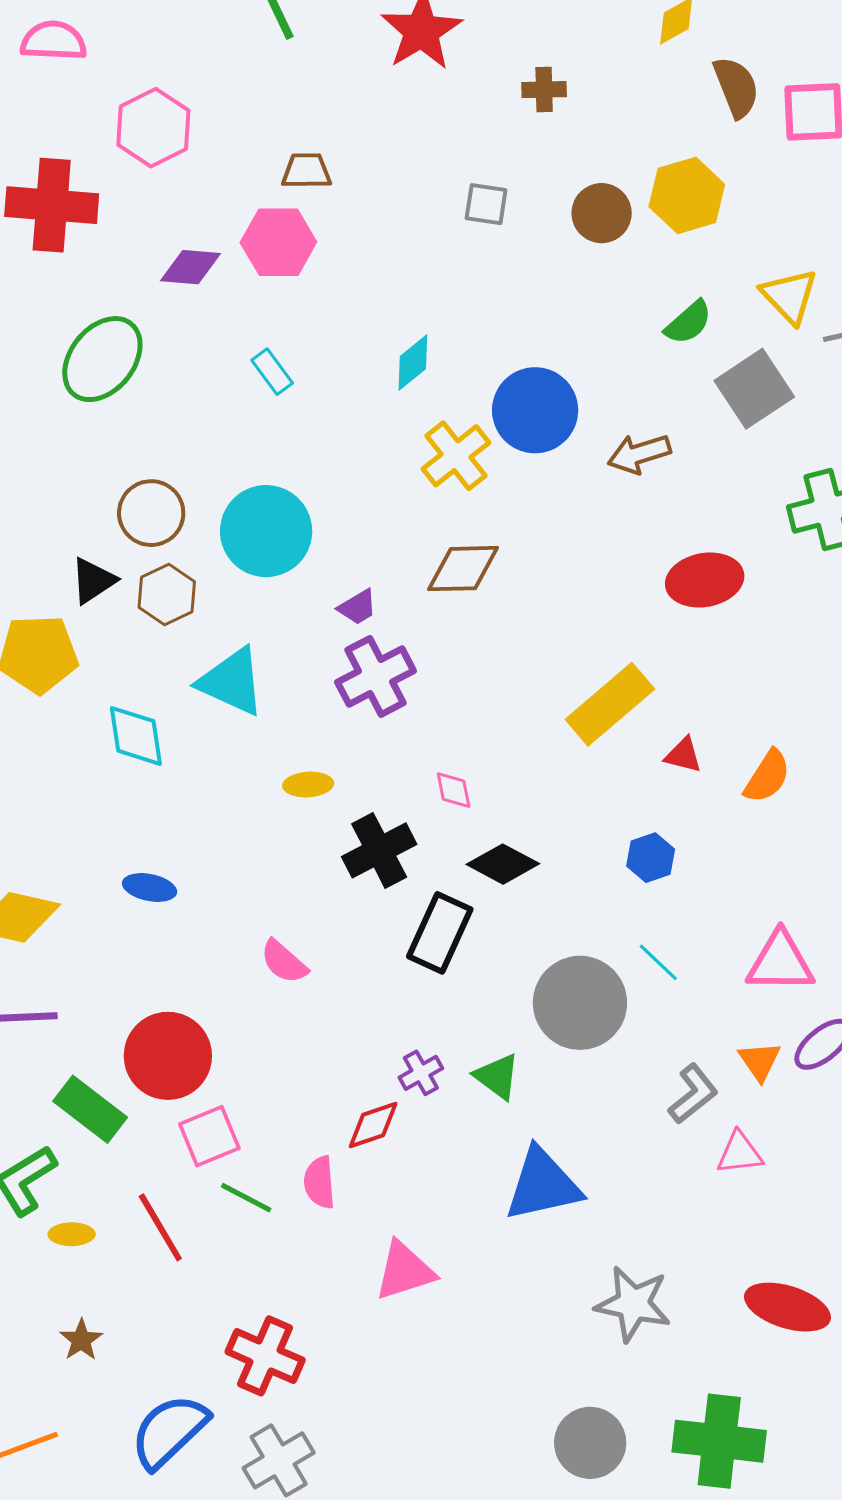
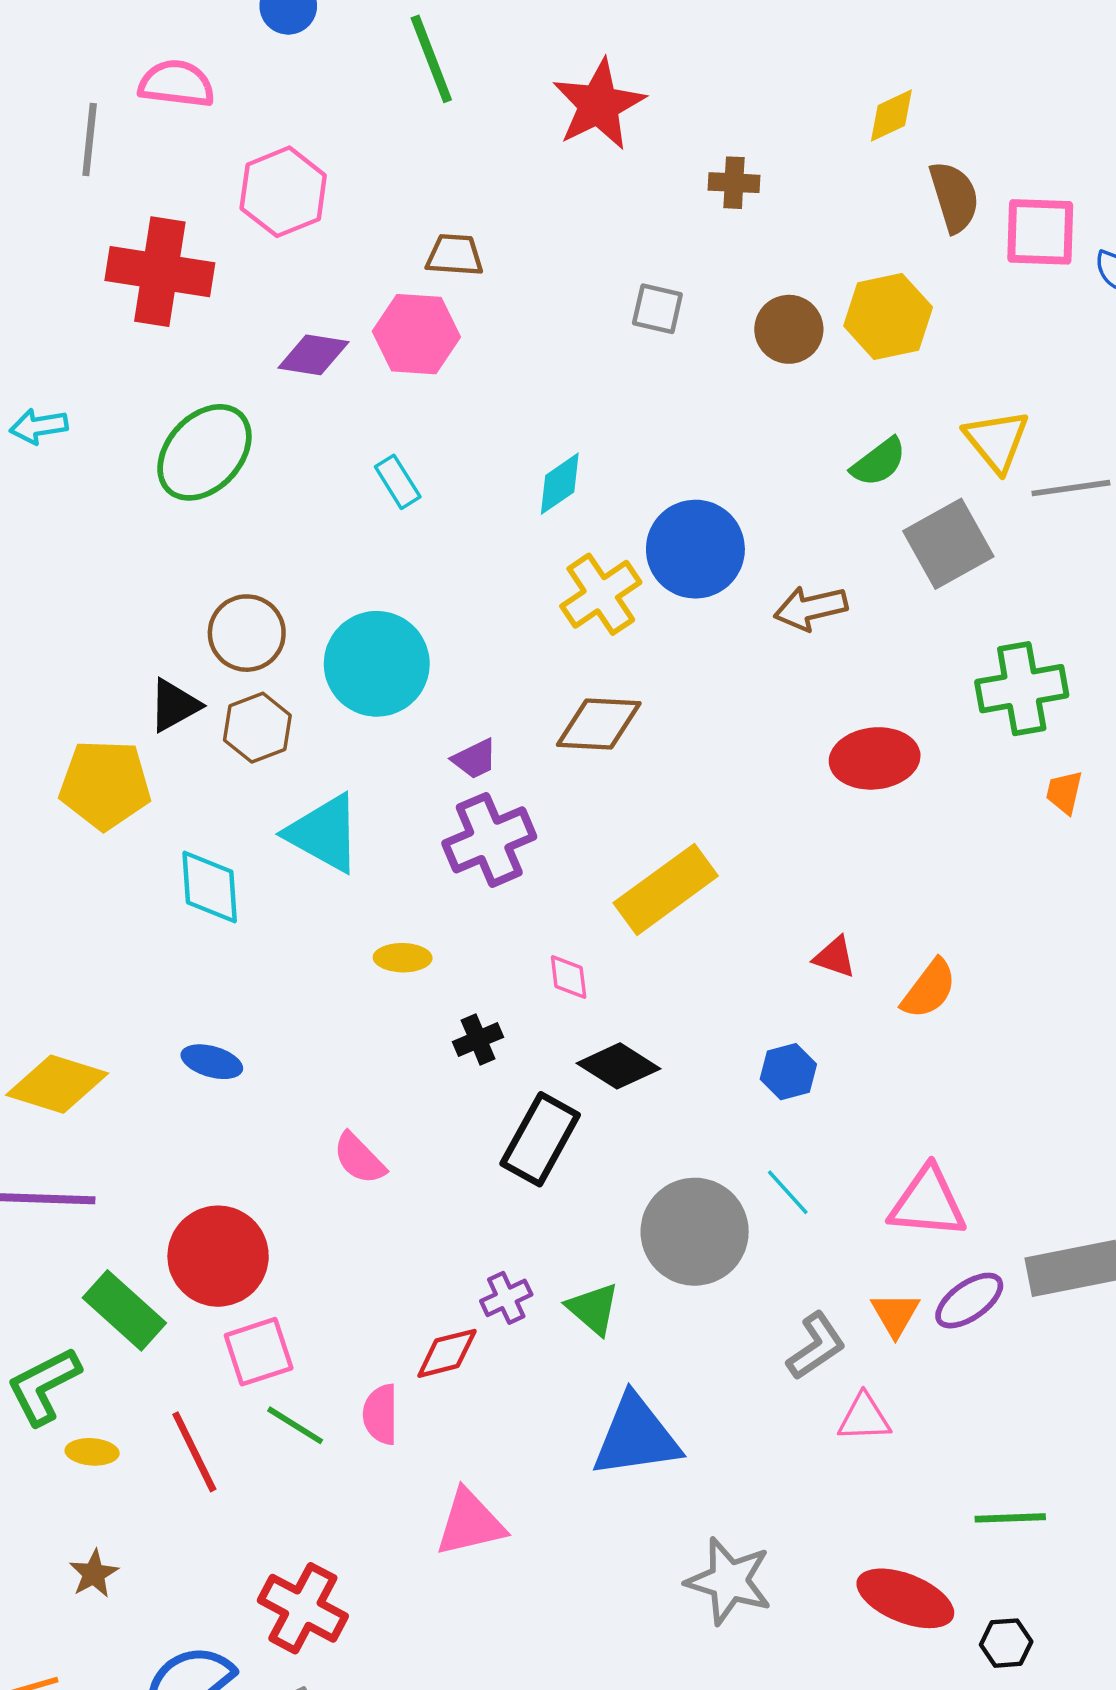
yellow rectangle: (610, 704) -> (666, 889), moved
black cross: (379, 850) -> (478, 1039), size x0.6

